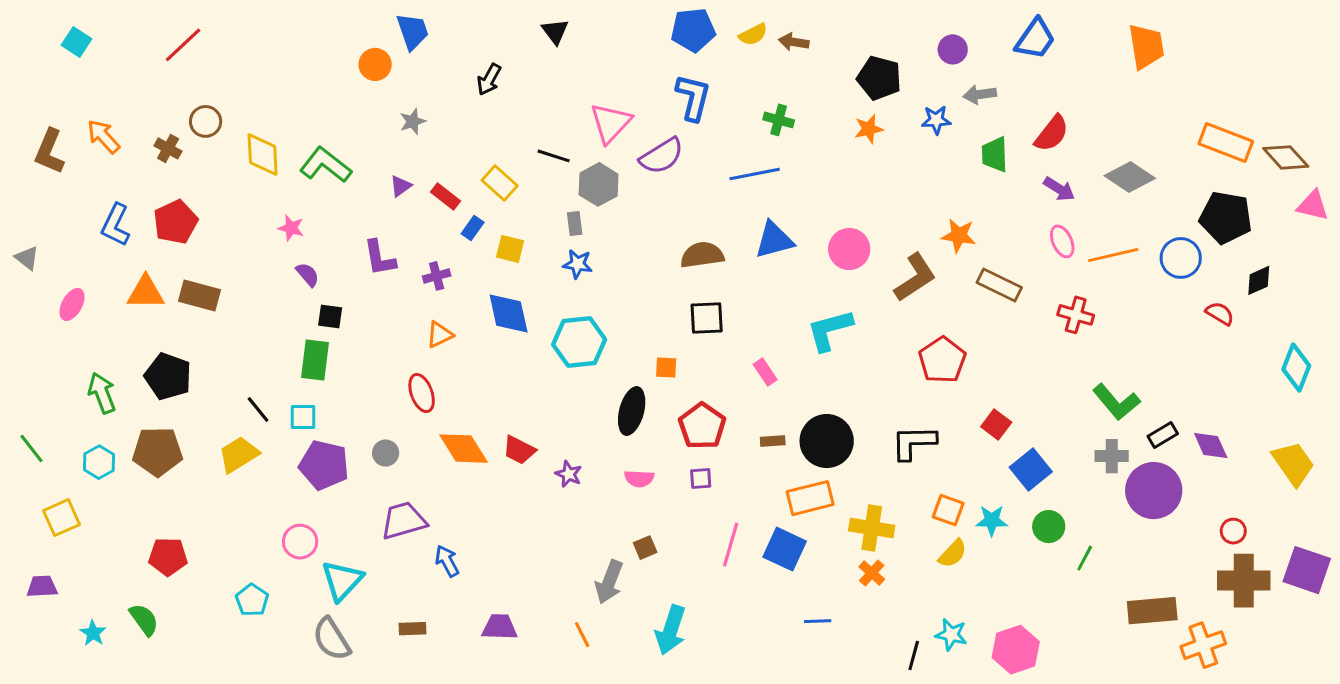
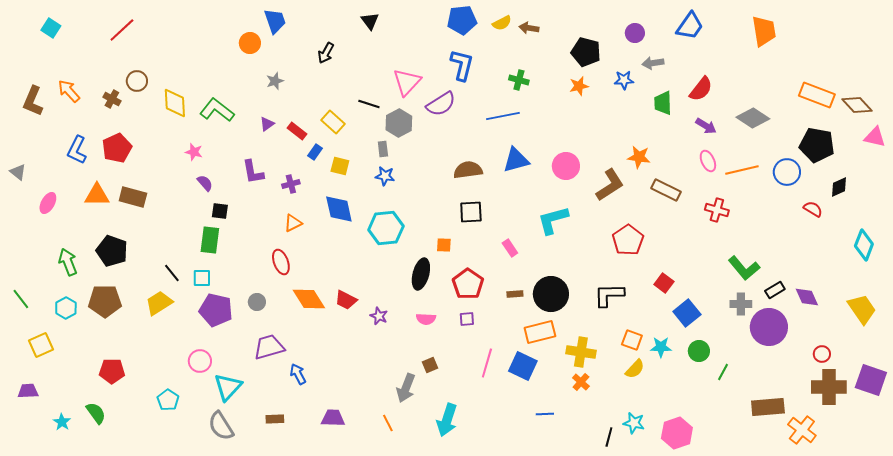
orange cross: (1203, 645) -> (802, 430), turned -32

